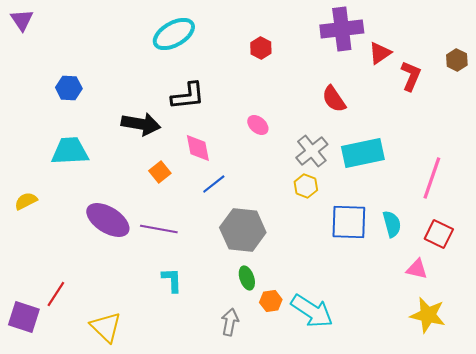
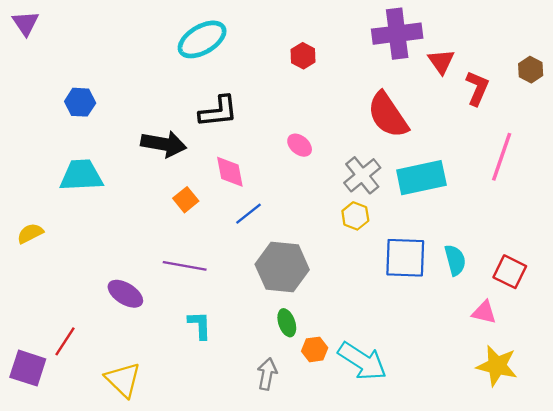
red triangle: (380, 53) -> (441, 62), turned -30
red semicircle: (334, 99) -> (388, 115), size x1.5
pink line: (432, 178) -> (502, 157), moved
purple ellipse: (108, 220) -> (125, 294), moved, size x0.7

